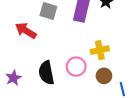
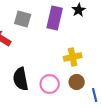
pink circle: (76, 67) -> (50, 84), moved

